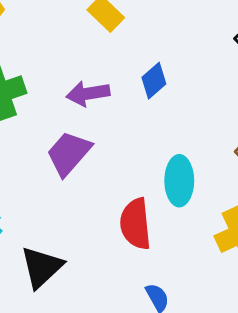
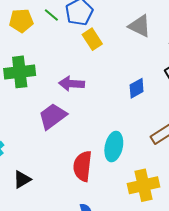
blue diamond: (154, 81) -> (137, 88), moved
black triangle: (42, 267) -> (22, 179), size x0.7

